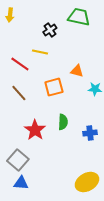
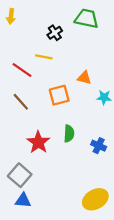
blue cross: (90, 133) -> (99, 146), turned 32

